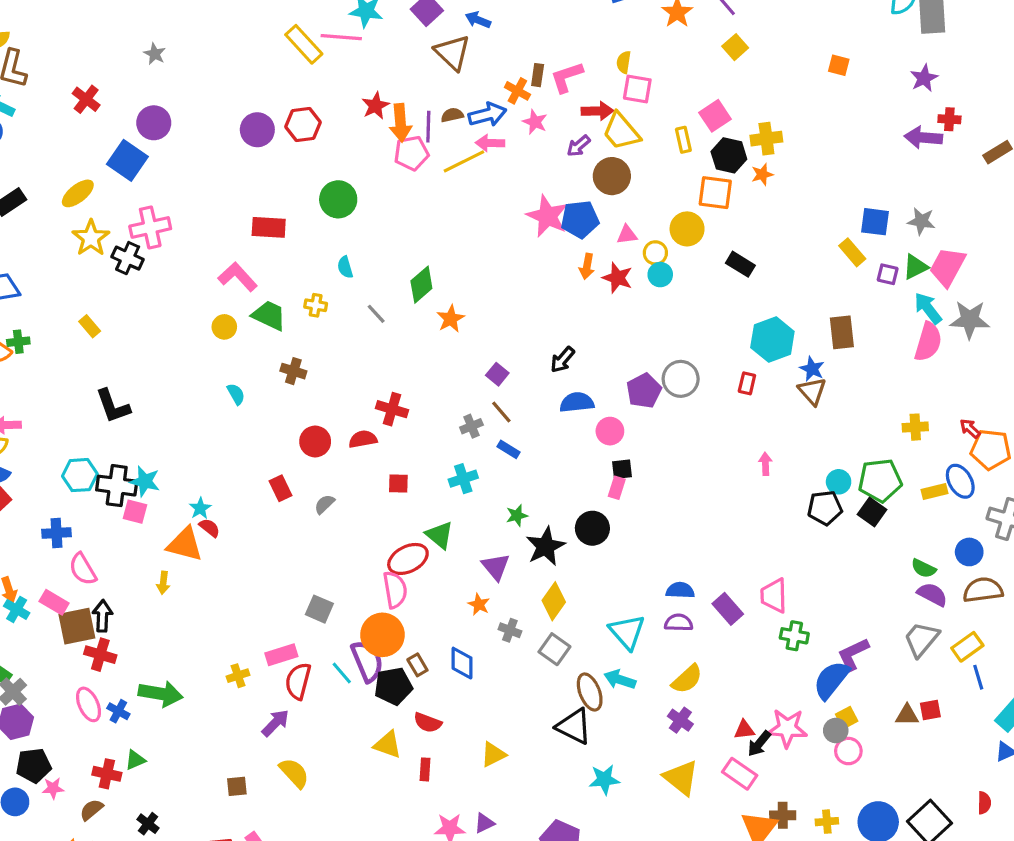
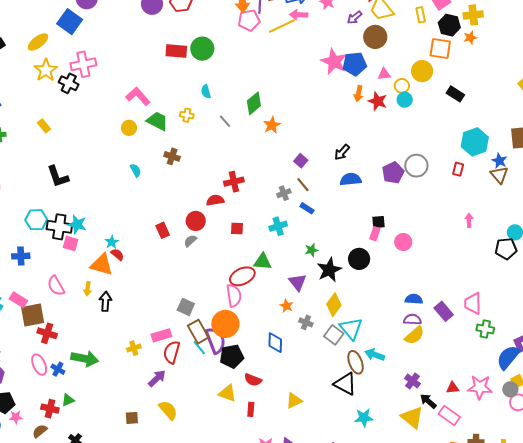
red rectangle: (269, 227) -> (176, 51), moved
red cross: (392, 409) -> (234, 182), turned -30
pink circle: (610, 431) -> (403, 242), moved
red circle: (315, 441) -> (196, 221), moved
green triangle: (440, 535) -> (263, 262), turned -36
pink semicircle: (83, 569) -> (56, 286), moved
black arrow: (103, 616) -> (105, 301), moved
cyan triangle: (627, 632) -> (351, 329), moved
brown rectangle: (417, 665) -> (198, 332), moved, size x1.6
yellow semicircle: (687, 679) -> (415, 335), moved
black arrow: (759, 744) -> (428, 401), moved, turned 90

